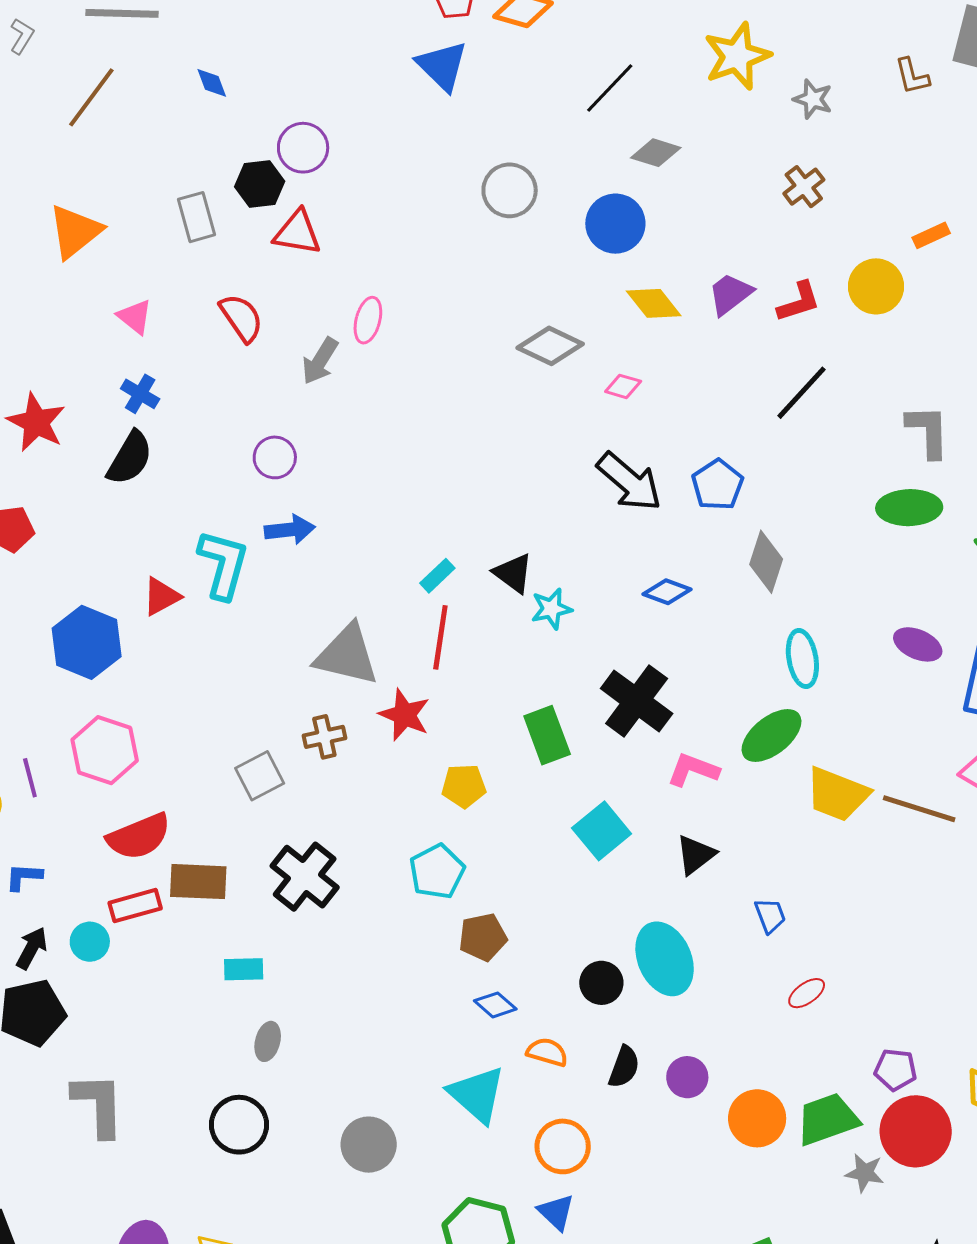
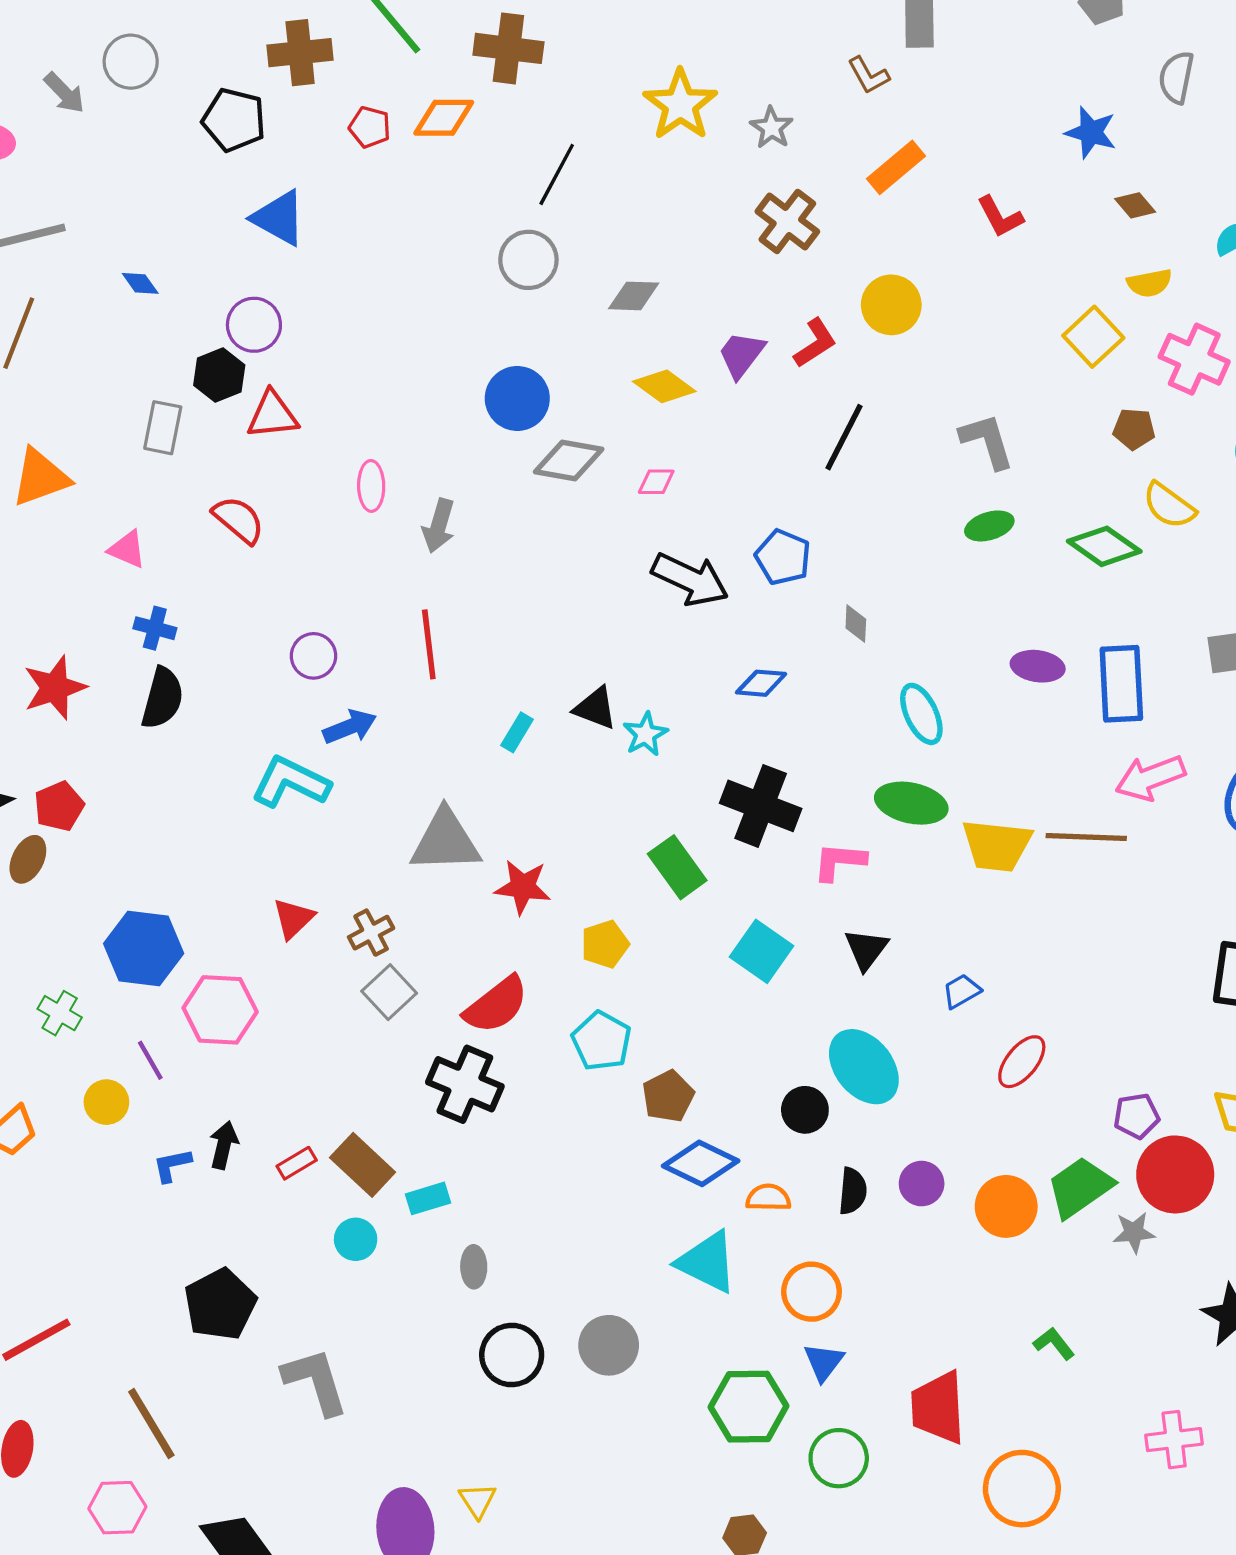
blue triangle: (442, 66) -> (279, 218), moved
gray star: (813, 99) -> (772, 128), turned 30
gray diamond: (656, 153) -> (634, 296), moved
brown cross: (804, 187) -> (787, 222), size x1.4
gray circle: (510, 190) -> (528, 260), moved
gray rectangle: (196, 217) -> (163, 428), turned 42
blue circle: (615, 224) -> (517, 398), moved
orange triangle: (75, 231) -> (40, 478), turned 34
orange rectangle: (931, 235) -> (896, 167), moved, size x1.5
gray arrow: (320, 361) -> (439, 526), moved
red star: (36, 422) -> (55, 688), turned -30
green ellipse: (909, 508) -> (989, 526), size x0.7
gray diamond: (766, 562) -> (856, 624), size x0.6
cyan L-shape: (223, 564) -> (291, 782), turned -64
red triangle: (161, 597) -> (293, 918), moved
red line: (440, 637) -> (429, 644), moved
blue hexagon: (87, 642) -> (144, 948), moved
green ellipse: (771, 735) -> (911, 803), turned 66
brown cross: (324, 737) -> (371, 933), moved
red semicircle: (139, 837) -> (496, 1005), moved
brown rectangle: (198, 882) -> (363, 1165), moved, turned 56
red rectangle: (135, 906) -> (297, 1163), size x0.7
blue trapezoid: (770, 915) -> (962, 991), turned -84
cyan circle: (90, 942) -> (356, 1239), moved
black arrow: (32, 948) -> (224, 1145), moved
red ellipse: (807, 993) -> (1022, 1062), size x1.4
blue diamond: (495, 1005) -> (701, 1163), size x1.6
black circle: (239, 1125) -> (512, 1355), moved
blue triangle: (556, 1212) -> (824, 1362), turned 39

